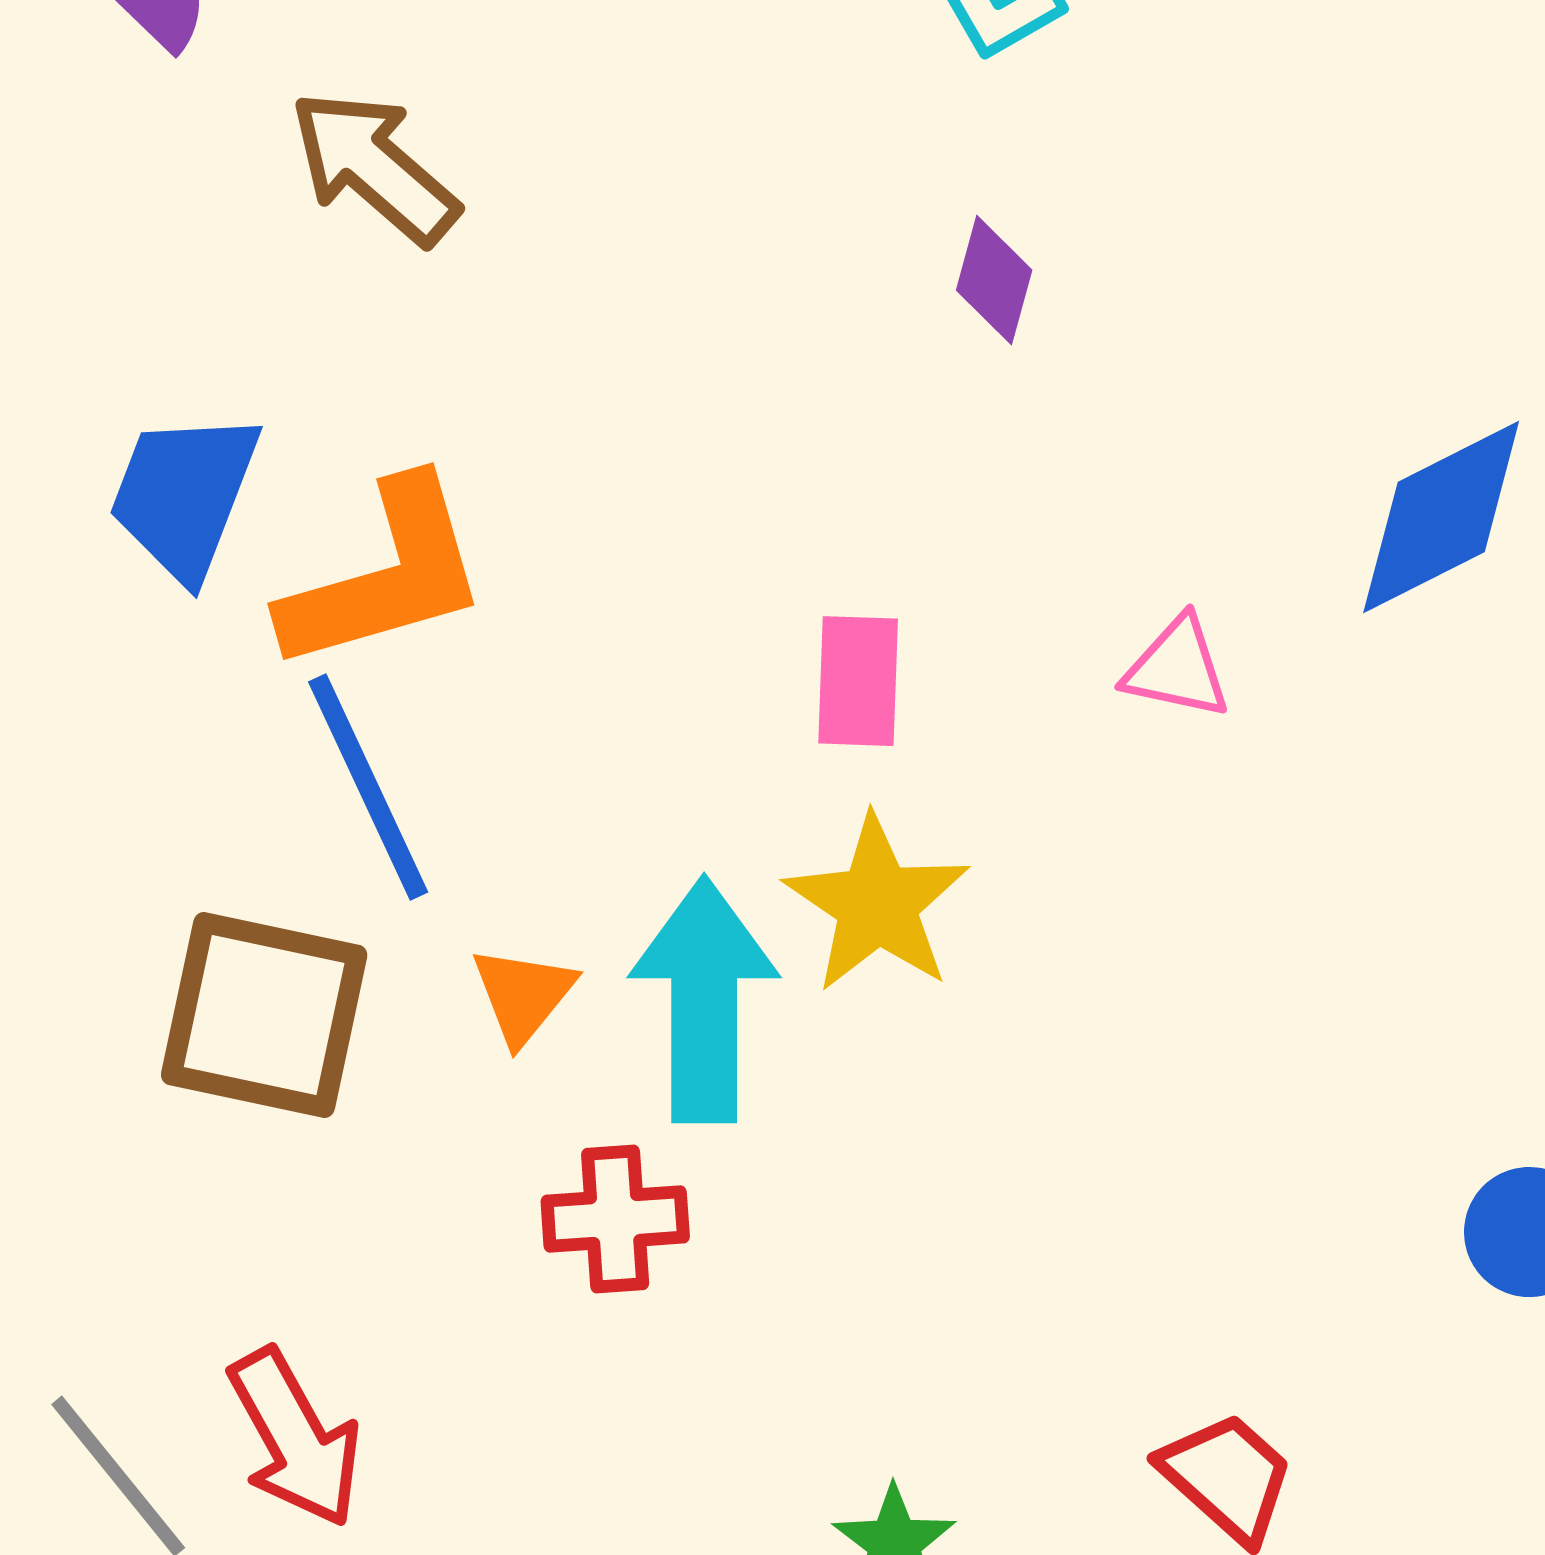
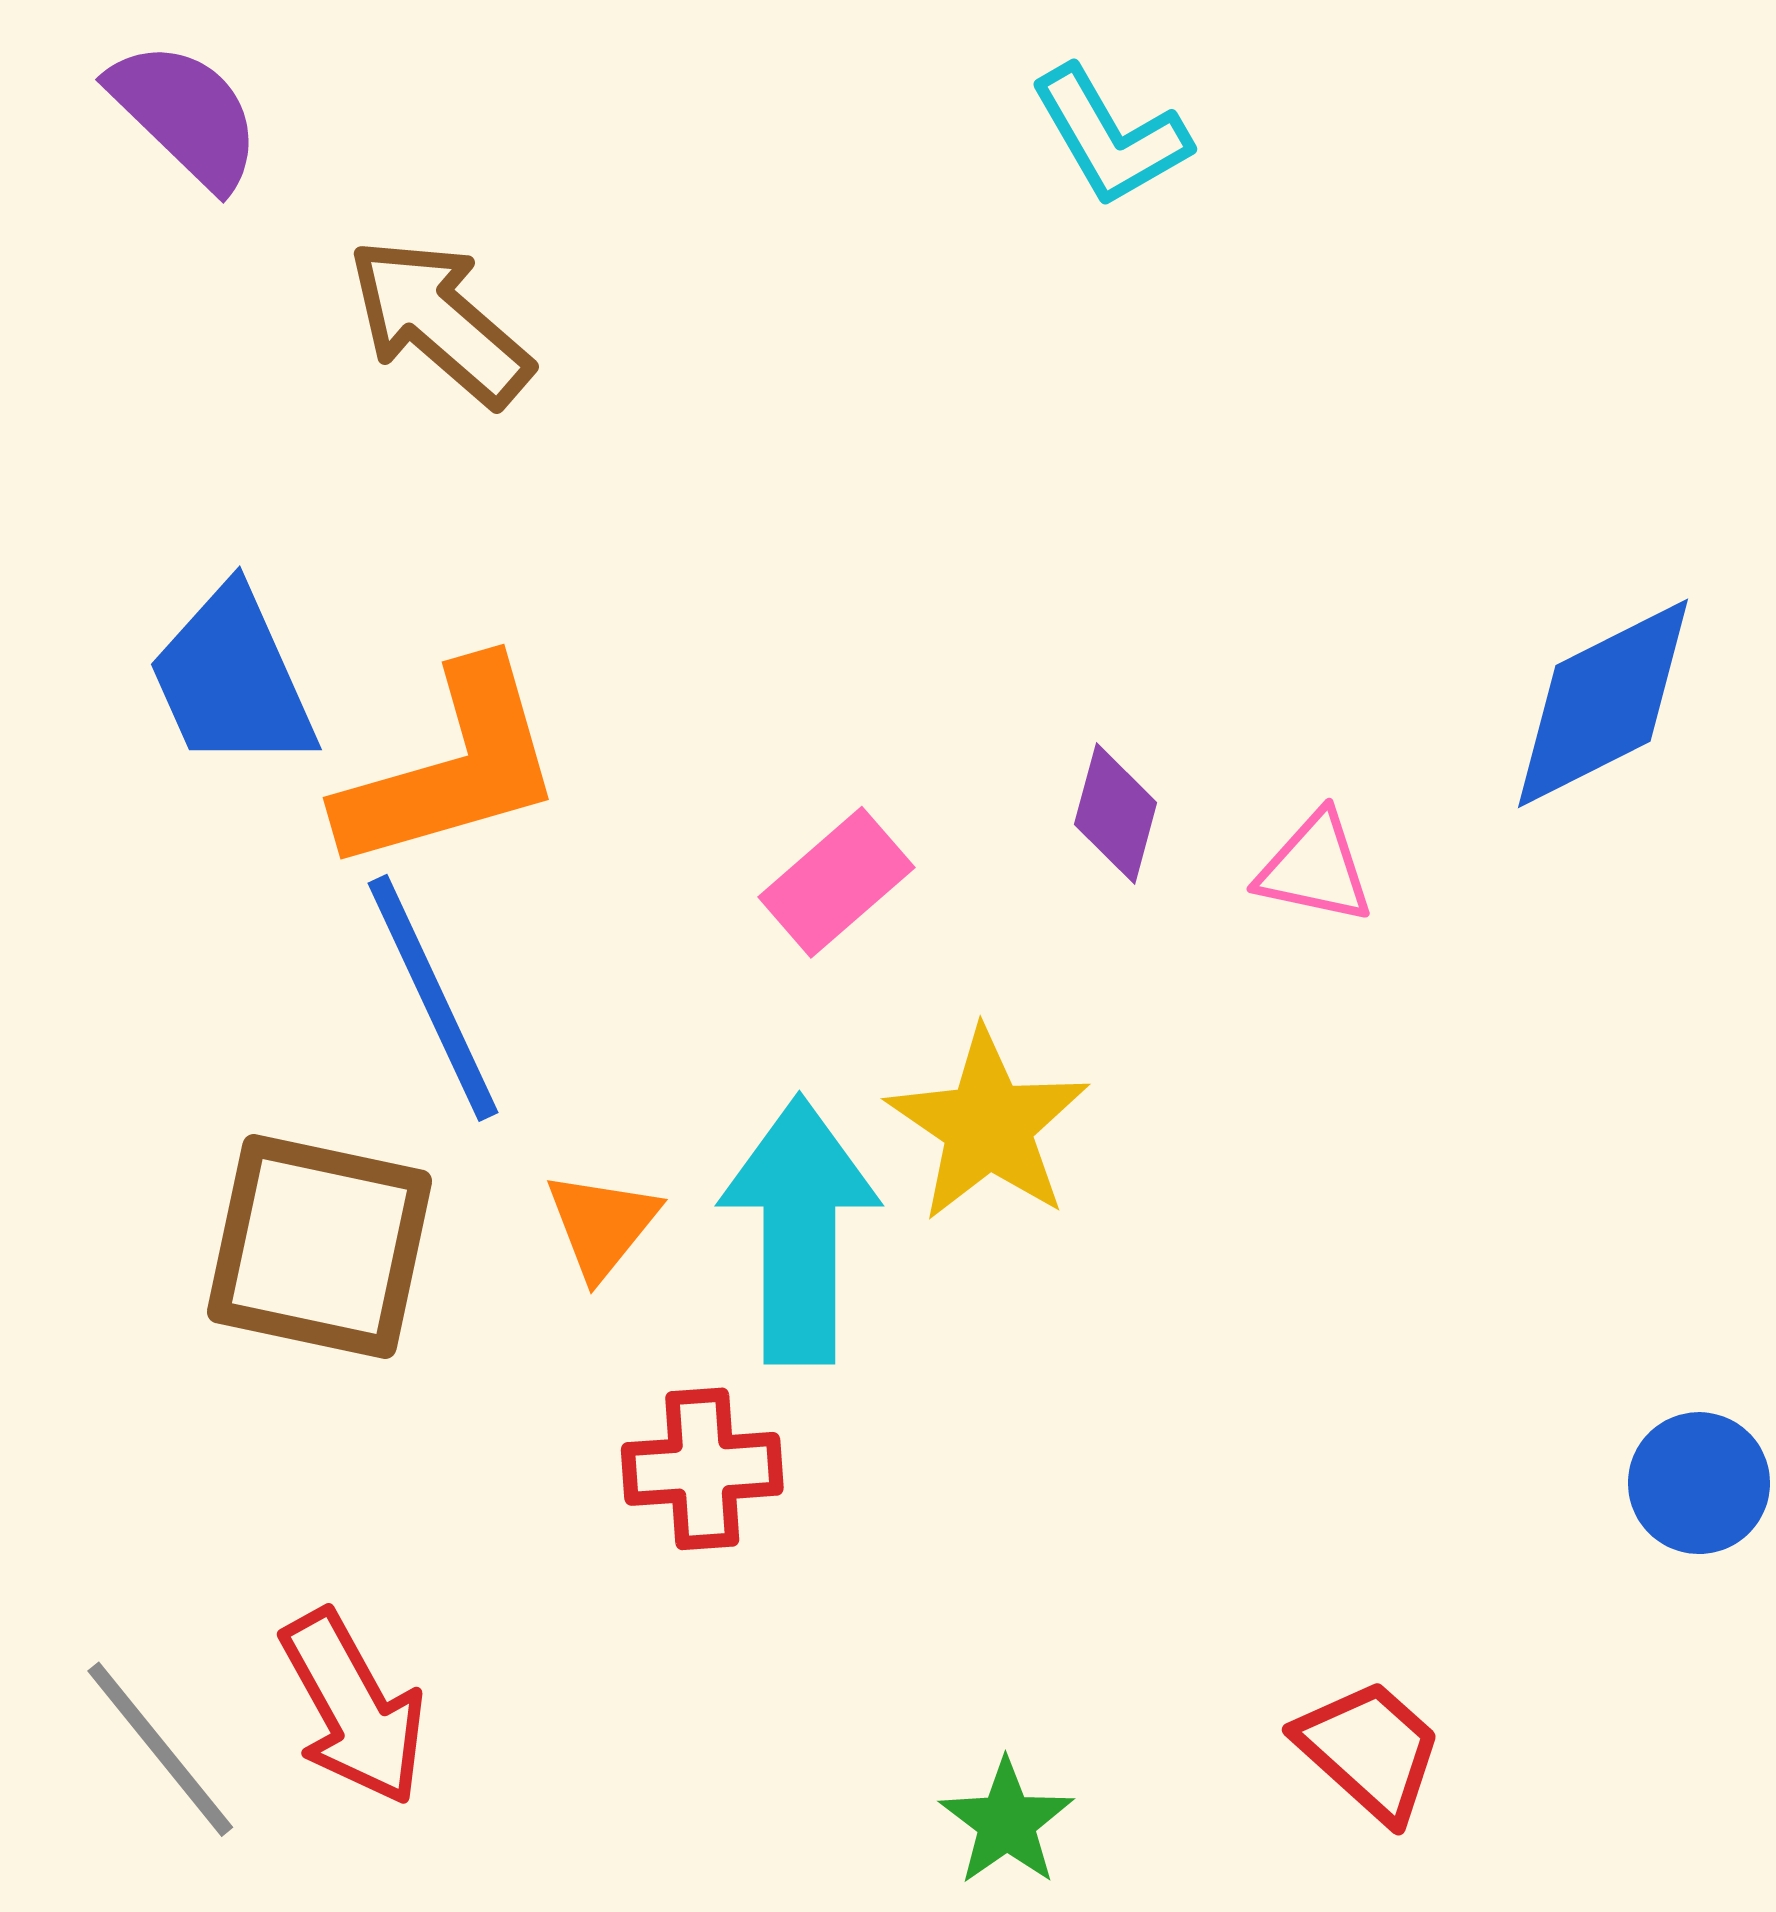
purple diamond: (994, 280) -> (1116, 814), moved
blue trapezoid: (184, 495) -> (232, 679), turned -45
pink rectangle: (858, 681) -> (836, 882), moved, turned 47

